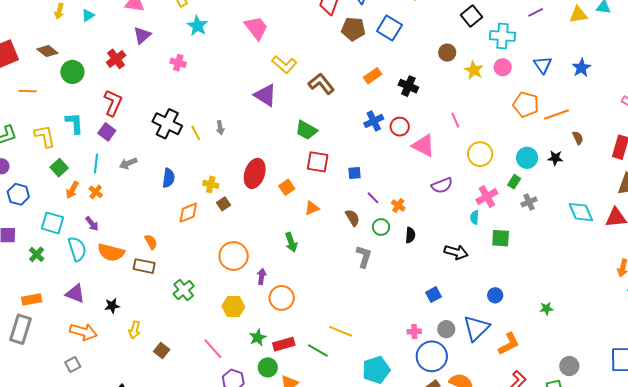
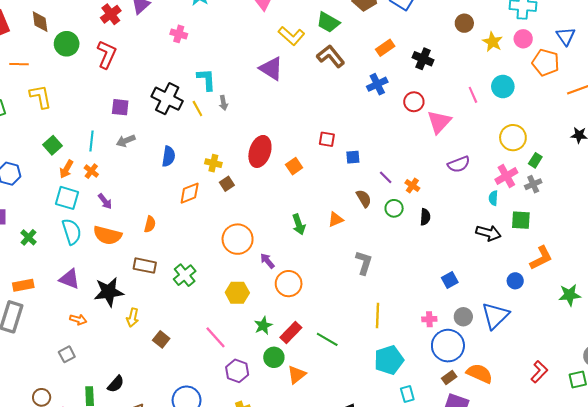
brown diamond: (47, 51) -> (40, 22), turned 45
red cross: (116, 59) -> (111, 14), moved
red L-shape: (113, 103) -> (107, 54), moved
orange pentagon: (526, 104) -> (546, 63), moved
blue cross: (374, 121) -> (377, 84), moved
cyan L-shape: (74, 123) -> (206, 79), moved
green trapezoid: (306, 130) -> (328, 22), moved
purple square: (107, 132) -> (120, 107), moved, turned -30
yellow L-shape: (45, 136) -> (41, 97), moved
pink triangle: (423, 146) -> (439, 122), turned 45
yellow circle: (480, 154) -> (513, 138), moved
cyan circle: (527, 158) -> (503, 87), moved
red square: (318, 162) -> (327, 139), size x0.7
blue square: (355, 173) -> (353, 157), moved
gray cross: (529, 202) -> (533, 184), moved
orange triangle: (312, 208) -> (336, 219), moved
cyan square: (52, 223) -> (67, 198), moved
purple arrow: (92, 224) -> (105, 201), moved
orange semicircle: (151, 242) -> (150, 224), turned 42
black arrow: (456, 252) -> (488, 233), moved
gray L-shape: (364, 257) -> (364, 263), moved
brown rectangle: (144, 266) -> (145, 266), moved
purple arrow: (262, 276) -> (267, 261), turned -49
black star: (112, 306) -> (109, 292), size x1.8
green star: (546, 309) -> (570, 295), size x1.5
yellow line: (341, 331) -> (377, 315), moved, turned 70
orange arrow: (83, 332) -> (78, 320), size x0.6
red rectangle: (284, 344) -> (291, 333), turned -30
orange L-shape: (509, 344) -> (541, 258), moved

